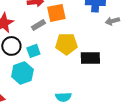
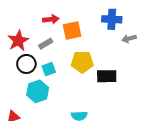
gray rectangle: (38, 25) -> (46, 44), moved

